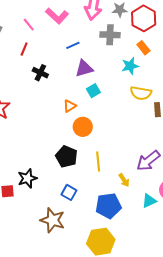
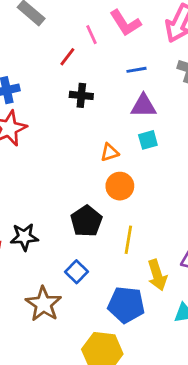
pink line: (29, 25) -> (91, 35), moved
black cross: (40, 73) -> (81, 95), turned -35
yellow arrow: (124, 180) -> (157, 275), size x1.5

